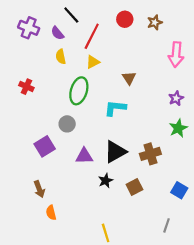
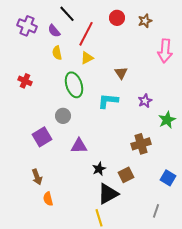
green ellipse: (79, 91) -> (74, 85), turned -35
purple star: (176, 98) -> (145, 101), moved
black triangle: (115, 152) -> (108, 194), moved

